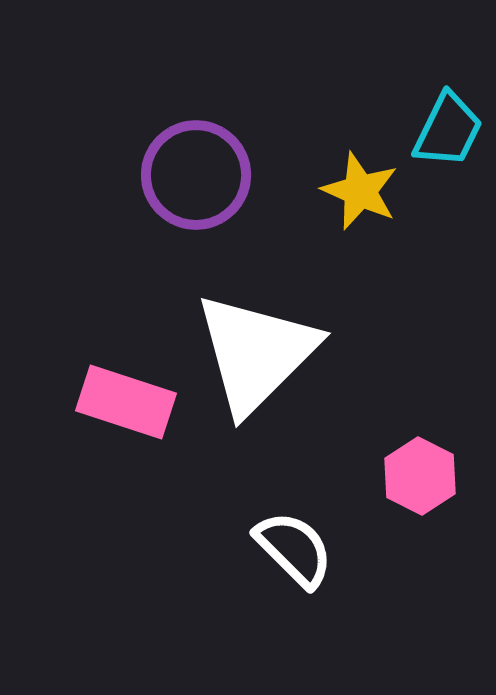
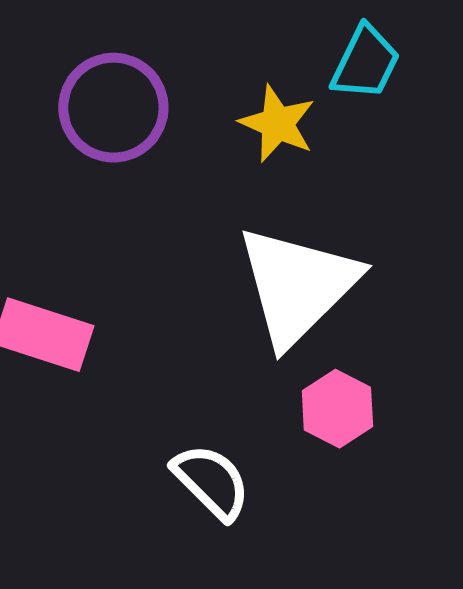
white triangle: (256, 353) -> (297, 286), moved

